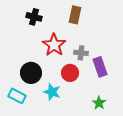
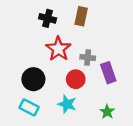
black cross: (34, 17) -> (48, 18), moved
cyan star: (52, 92) -> (67, 104), moved
cyan rectangle: (17, 96) -> (29, 107), moved

